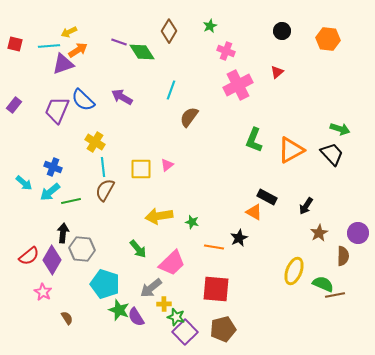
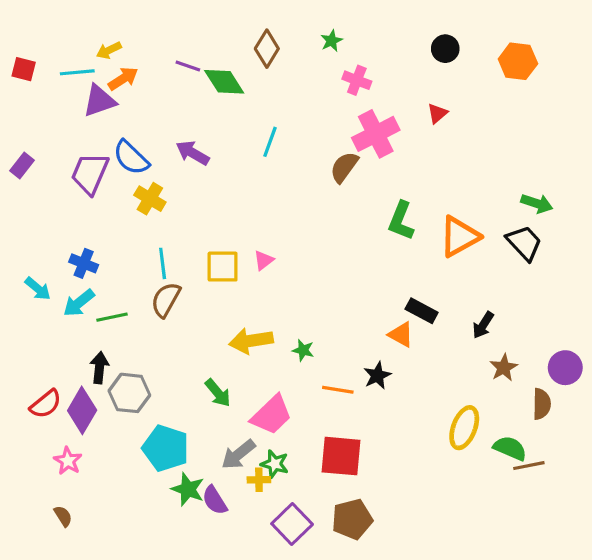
brown semicircle: (189, 117) -> (344, 167), moved
yellow cross: (95, 142) -> (150, 199), moved
green star: (176, 317) -> (275, 464), moved
brown semicircle: (67, 318) -> (63, 516), moved

